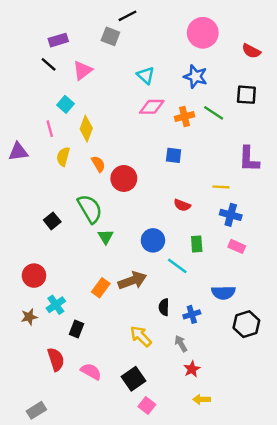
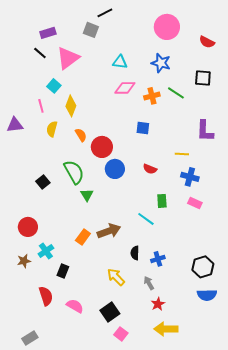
pink triangle: (83, 70) -> (68, 58), size x1.4
cyan triangle: (146, 75) -> (120, 62), turned -35
blue circle: (153, 240) -> (115, 169), moved
blue semicircle: (223, 293) -> (207, 295), moved
yellow arrow: (202, 399) -> (166, 329), size x1.6

